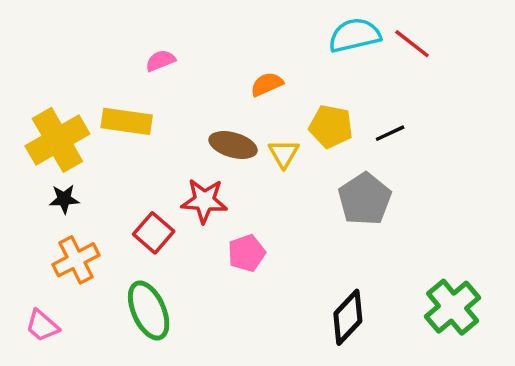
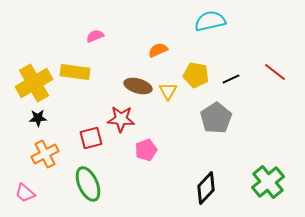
red line: (412, 44) -> (275, 72), moved
red square: (154, 233) -> (91, 138), turned 35

